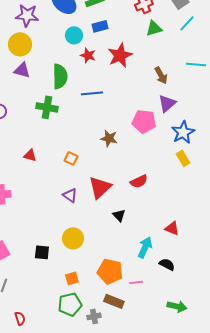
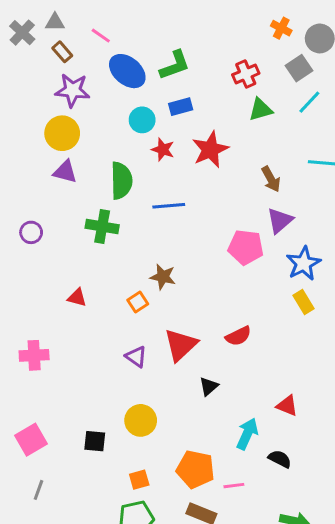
brown star: (109, 138) -> (163, 277), moved
orange square: (71, 158) -> (138, 302), turned 32
black triangle: (119, 215) -> (209, 386), turned 32

